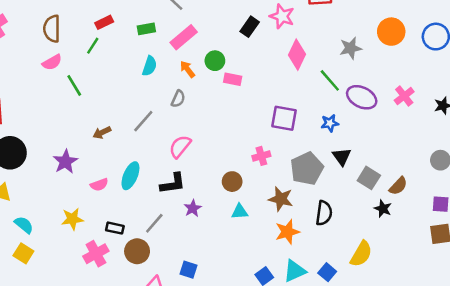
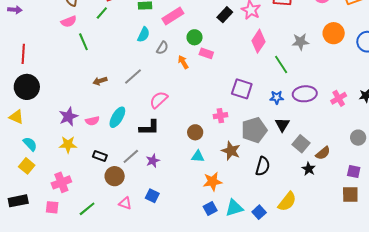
orange arrow: (187, 69) -> (183, 62), moved
pink cross: (404, 96) -> (339, 98), moved
purple ellipse: (362, 97) -> (305, 94), moved, turned -40
gray semicircle: (178, 99) -> (162, 48), moved
purple star: (65, 162) -> (68, 117), moved
purple star: (193, 208) -> (153, 161), moved
orange star: (287, 232) -> (212, 182), moved
pink cross: (96, 254) -> (61, 182), moved

